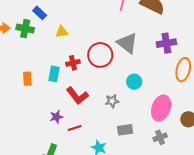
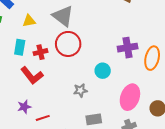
gray triangle: (127, 43) -> (63, 16), moved
purple cross: (166, 43) -> (128, 48), moved
cyan rectangle: (54, 74) -> (20, 47), moved
red L-shape: (77, 96) -> (32, 75), moved

